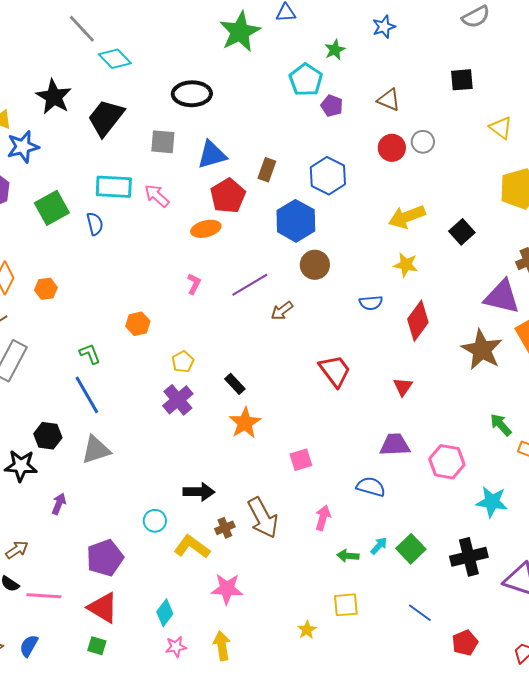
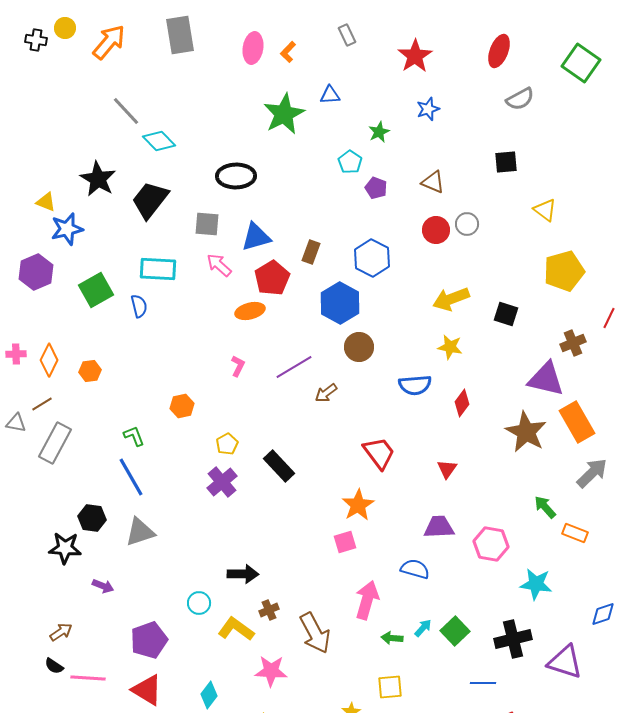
cyan pentagon: (306, 80) -> (350, 162), size x0.7
pink arrow: (157, 196) -> (219, 265), moved
black square: (462, 232) -> (506, 314), turned -30
blue semicircle: (371, 303) -> (415, 385), size x1.4
red diamond: (418, 321) -> (462, 403), size x0.7
black rectangle: (235, 384) -> (279, 466), size x1.5
orange star: (245, 423) -> (358, 505), moved
purple arrow: (59, 504) -> (103, 586), turned 90
brown arrow: (263, 518) -> (315, 633), moved
pink arrow: (323, 518) -> (367, 600), size x1.5
blue line: (420, 613) -> (483, 683), moved, turned -35

